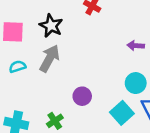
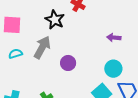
black star: (51, 26) -> (55, 20), moved
purple circle: (82, 96) -> (68, 63), moved

